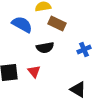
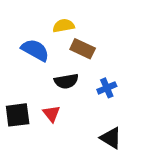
blue cross: (84, 50) -> (107, 88), moved

